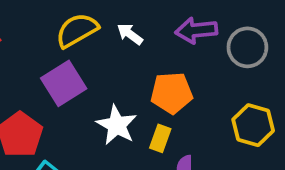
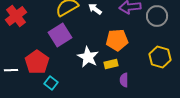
yellow rectangle: (160, 138) -> (111, 64), turned 56

